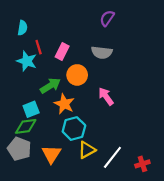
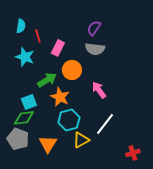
purple semicircle: (107, 18) -> (94, 28), moved
red line: (39, 47) -> (38, 36), moved
white line: (112, 157) -> (105, 124), moved

